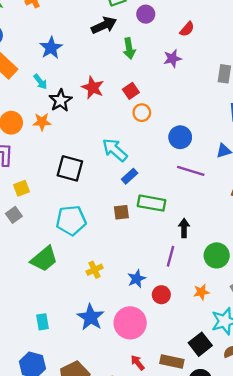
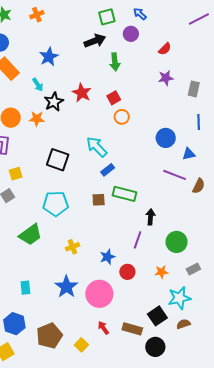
purple star: (172, 58) -> (166, 78), moved
blue circle: (180, 137) -> (166, 138), moved
purple line: (191, 171) -> (175, 175), moved

